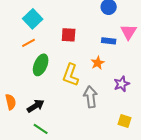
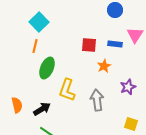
red square: (69, 35) -> (89, 45), moved
orange line: (29, 43) -> (35, 46), turned -48
yellow L-shape: (71, 75) -> (67, 90), moved

